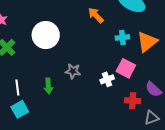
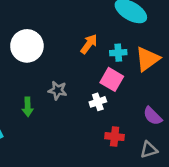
orange arrow: (96, 15) -> (89, 44), moved, turned 78
pink square: (126, 68) -> (112, 79), moved
red cross: (133, 101) -> (115, 137), moved

